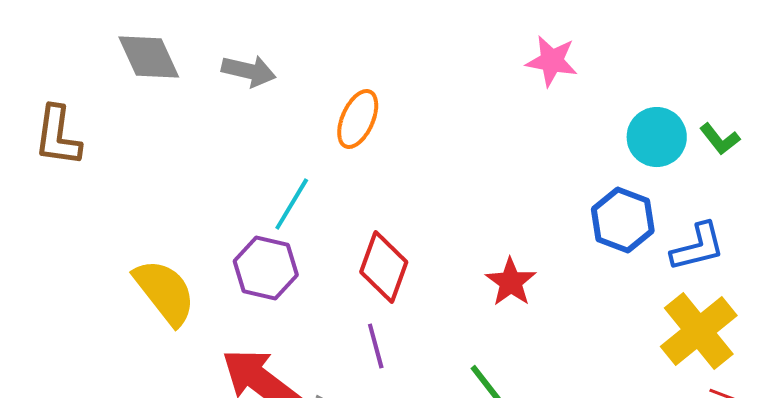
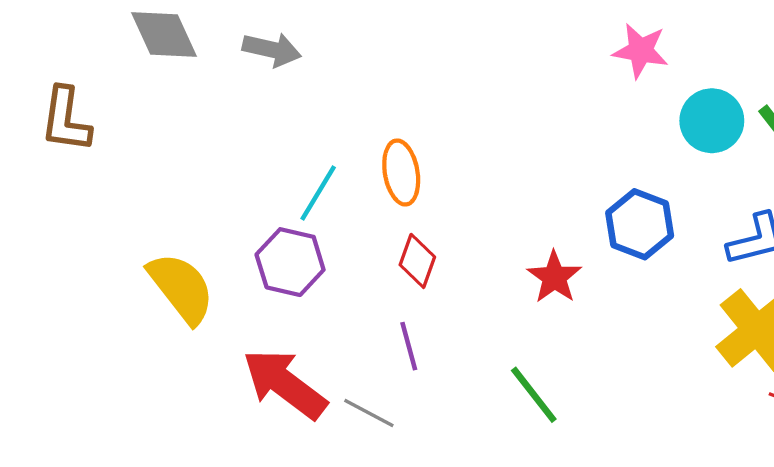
pink star: (552, 61) -> (641, 51), moved
orange ellipse: (358, 119) -> (401, 173), moved, turned -34
blue hexagon: (623, 220) -> (640, 224), moved
red diamond: (384, 267) -> (417, 261), size x0.7

